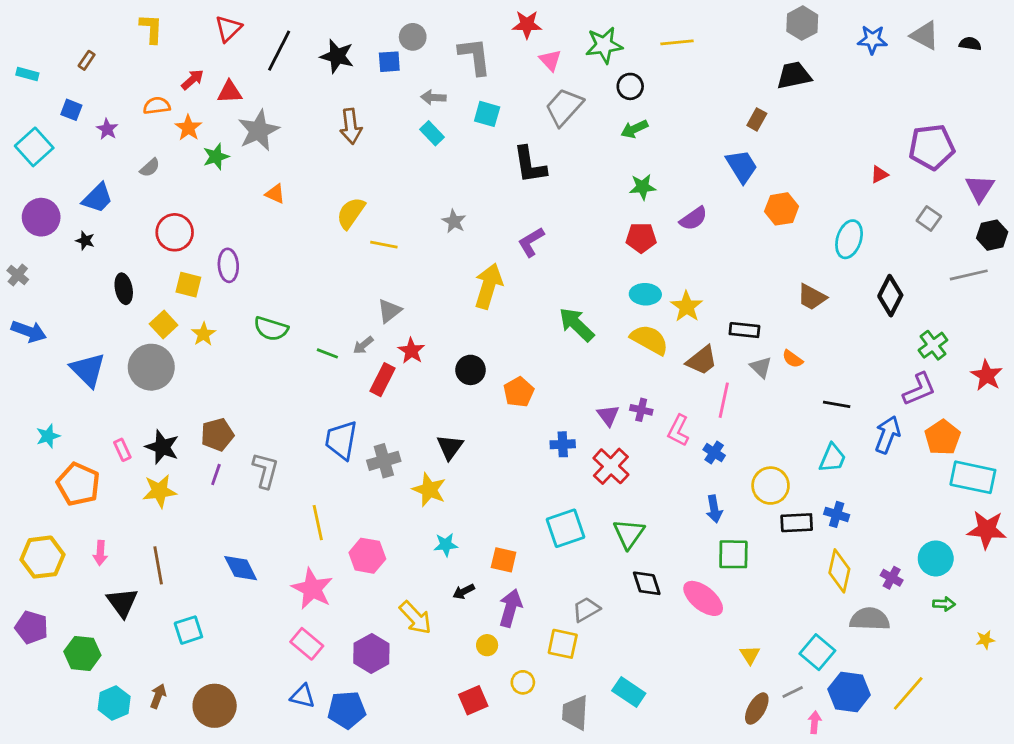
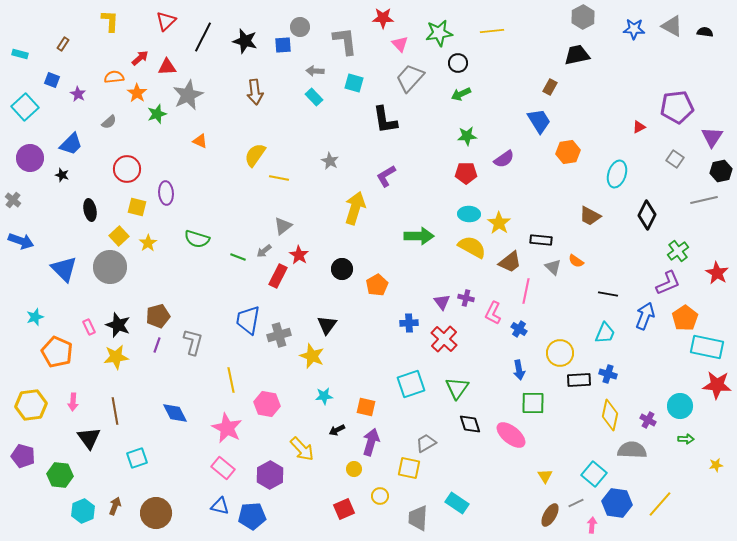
green arrow: (577, 325) -> (419, 236), turned 136

